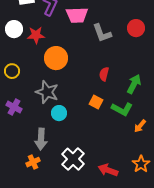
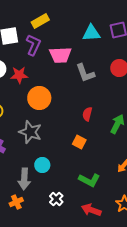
green L-shape: (122, 109) -> (89, 180), moved
cyan circle: (59, 113) -> (42, 165), moved
white cross: (73, 159) -> (56, 199), size x0.6

